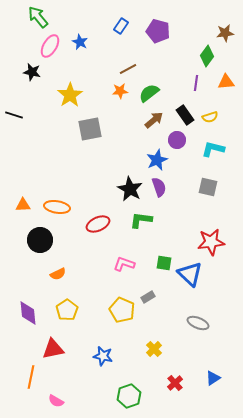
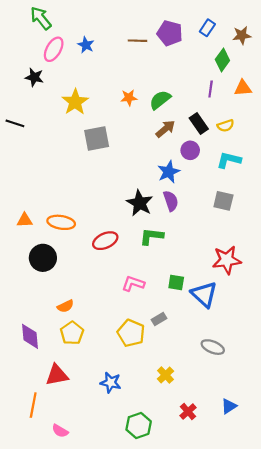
blue rectangle: (121, 26) -> (207, 28), moved
brown line: (128, 69) -> (137, 41), moved, turned 30
orange semicircle: (58, 274) -> (65, 306), moved

